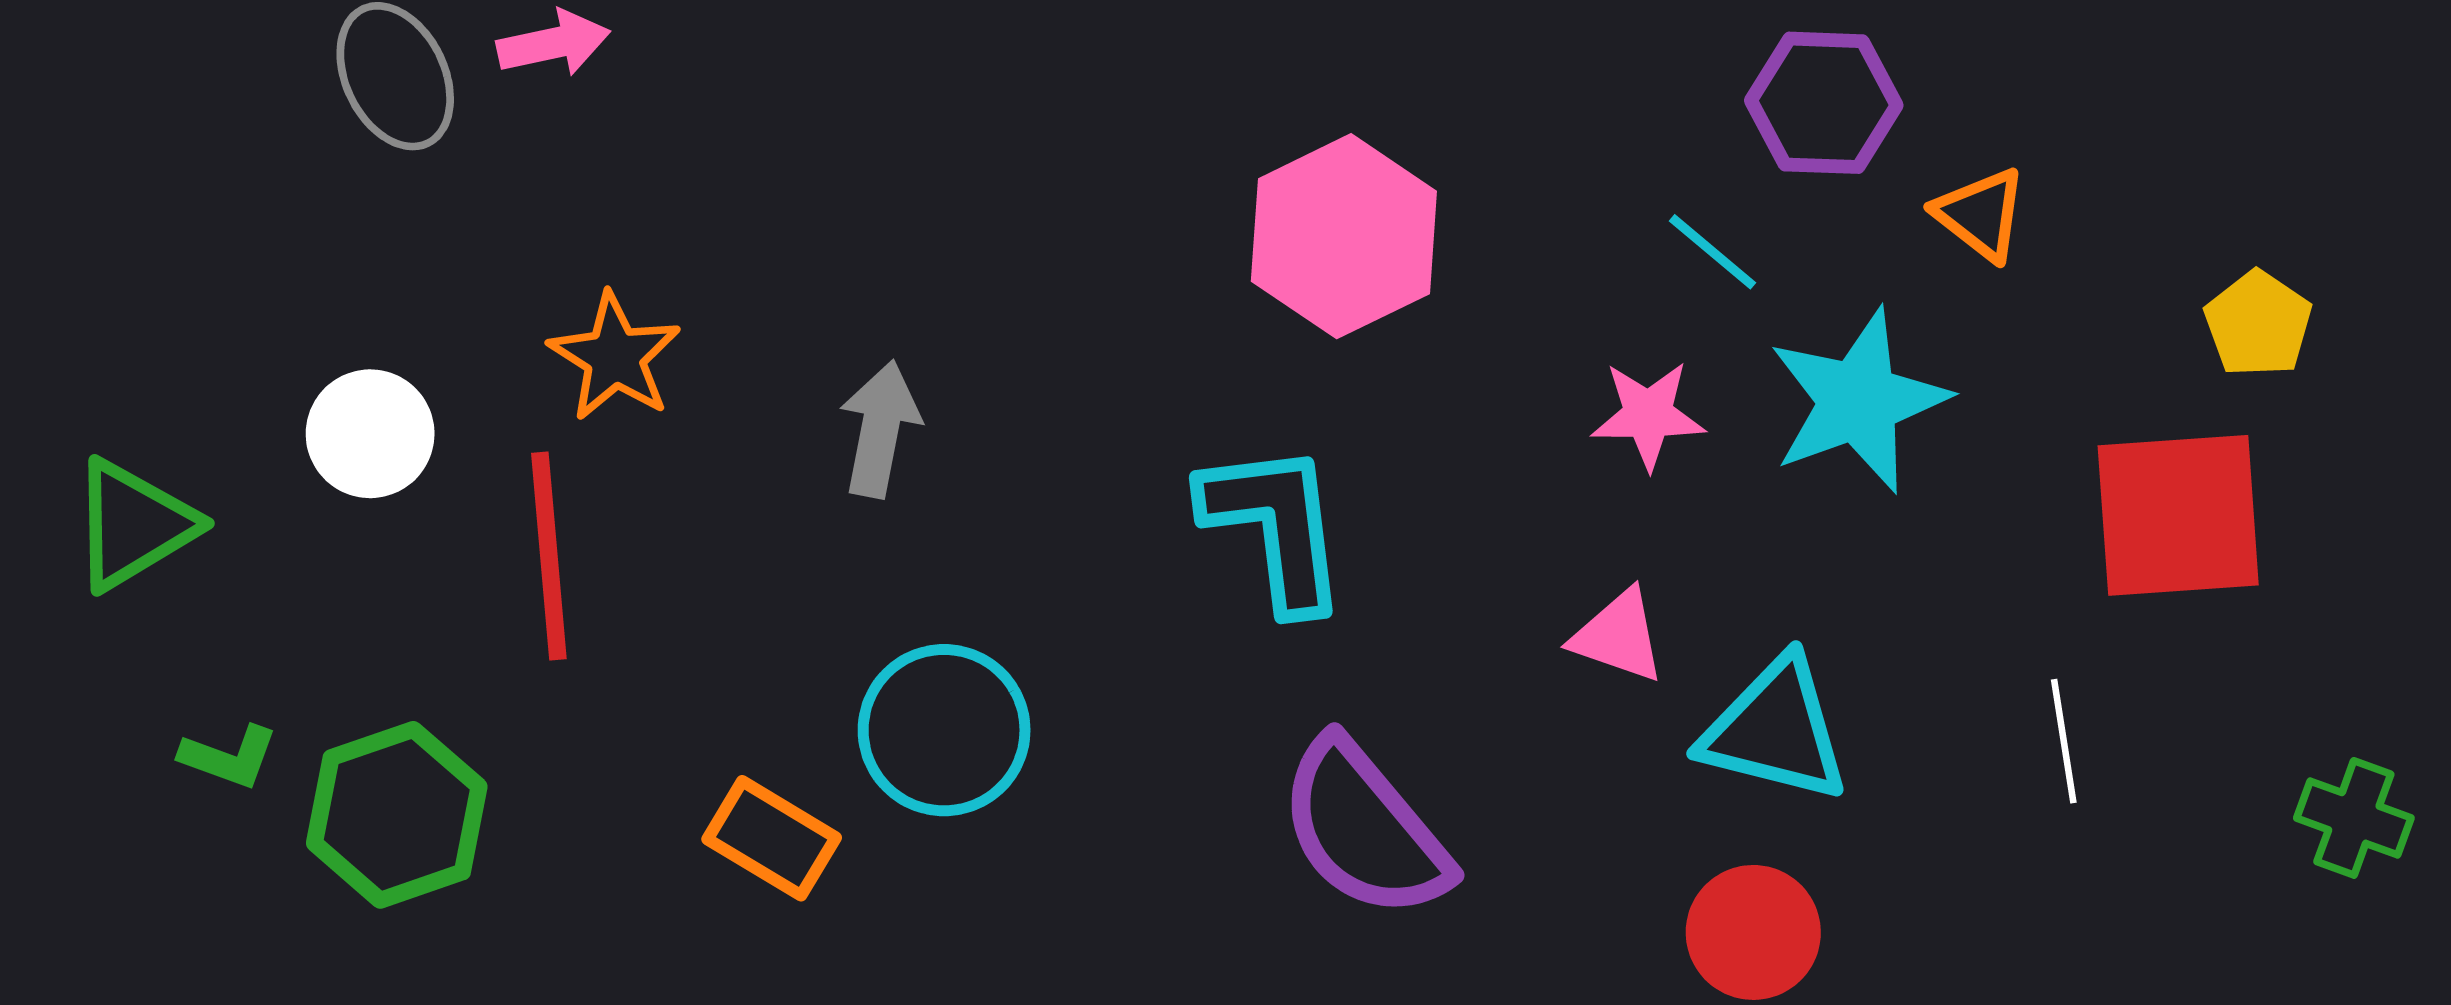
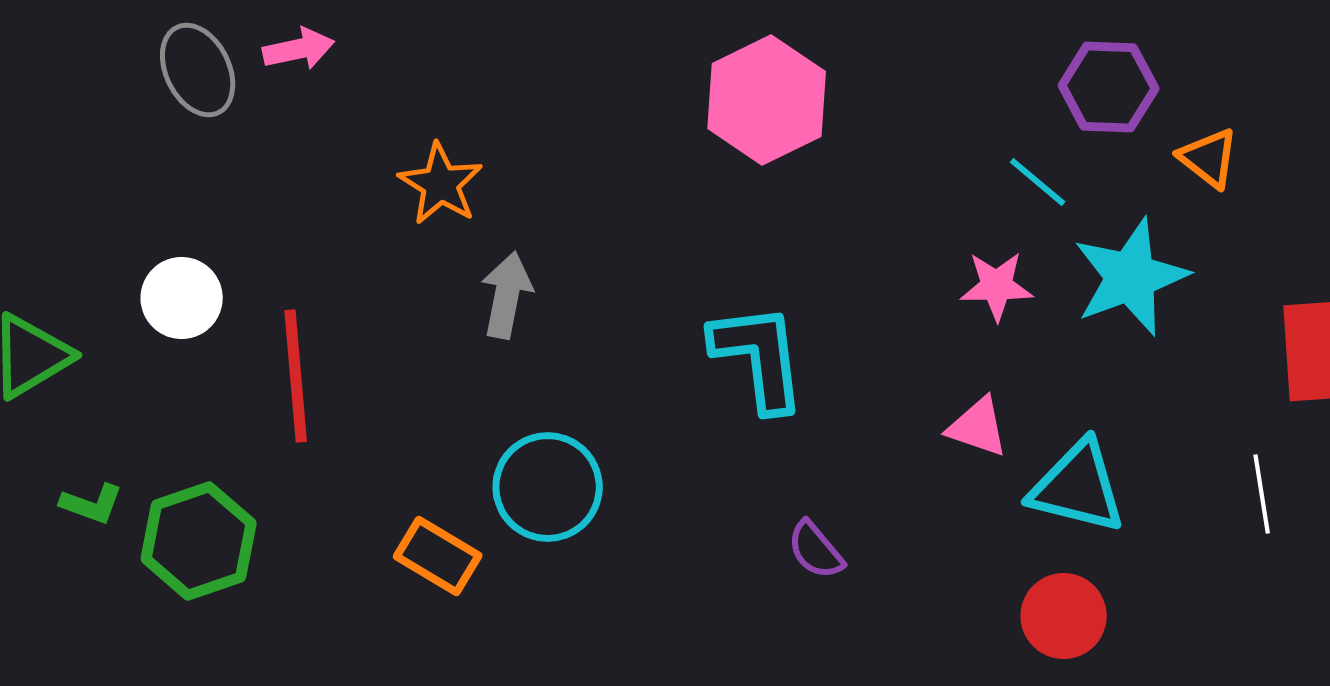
pink hexagon: (1344, 236) -> (767, 100), moved
orange star: (615, 357) -> (441, 184), moved
purple semicircle: (1364, 829) -> (816, 550), size x0.5

